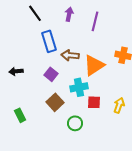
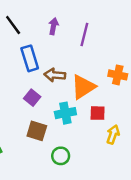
brown square: (55, 102) -> (37, 131), turned -30
red square: (94, 102) -> (98, 113), moved

